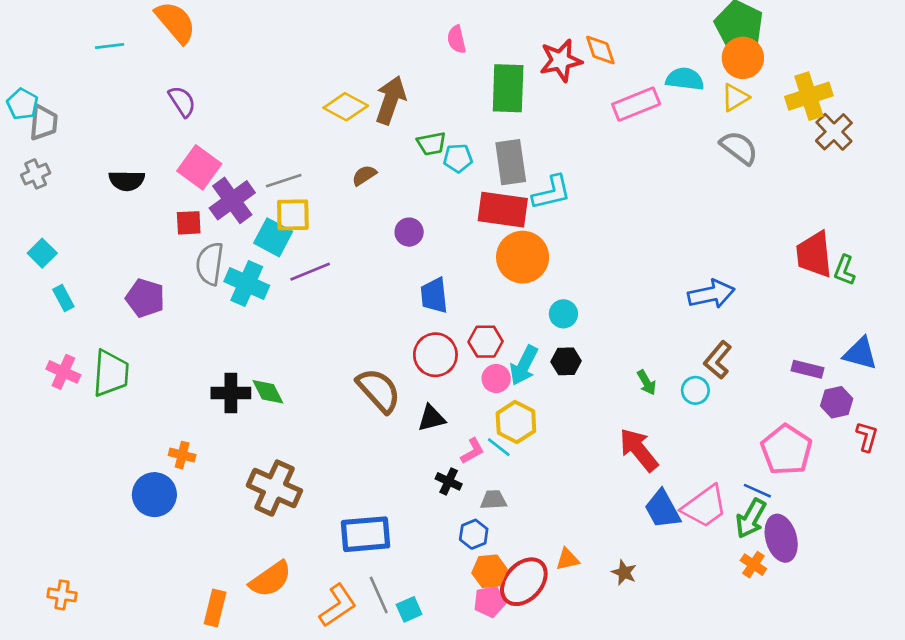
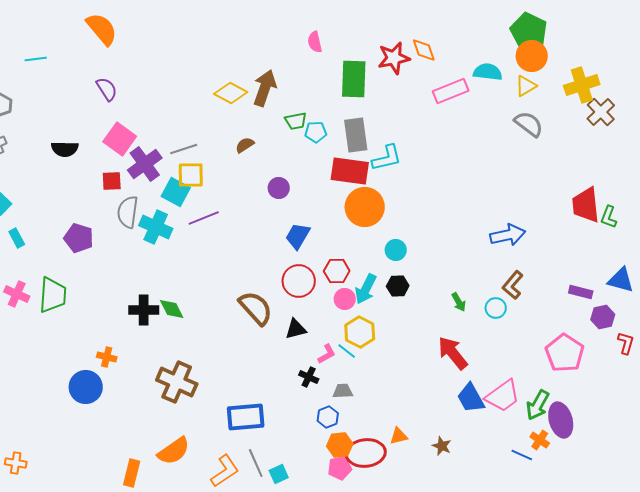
cyan line: (110, 46) -> (36, 59), moved
blue trapezoid: (434, 295) -> (298, 236), turned 36
blue line: (757, 491) -> (522, 455), moved
red ellipse: (524, 582) -> (366, 453), turned 42

